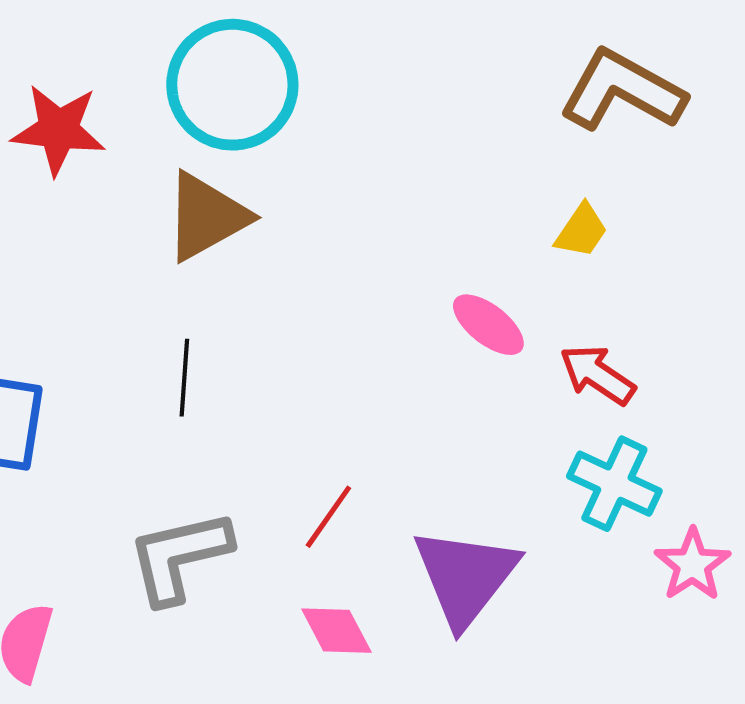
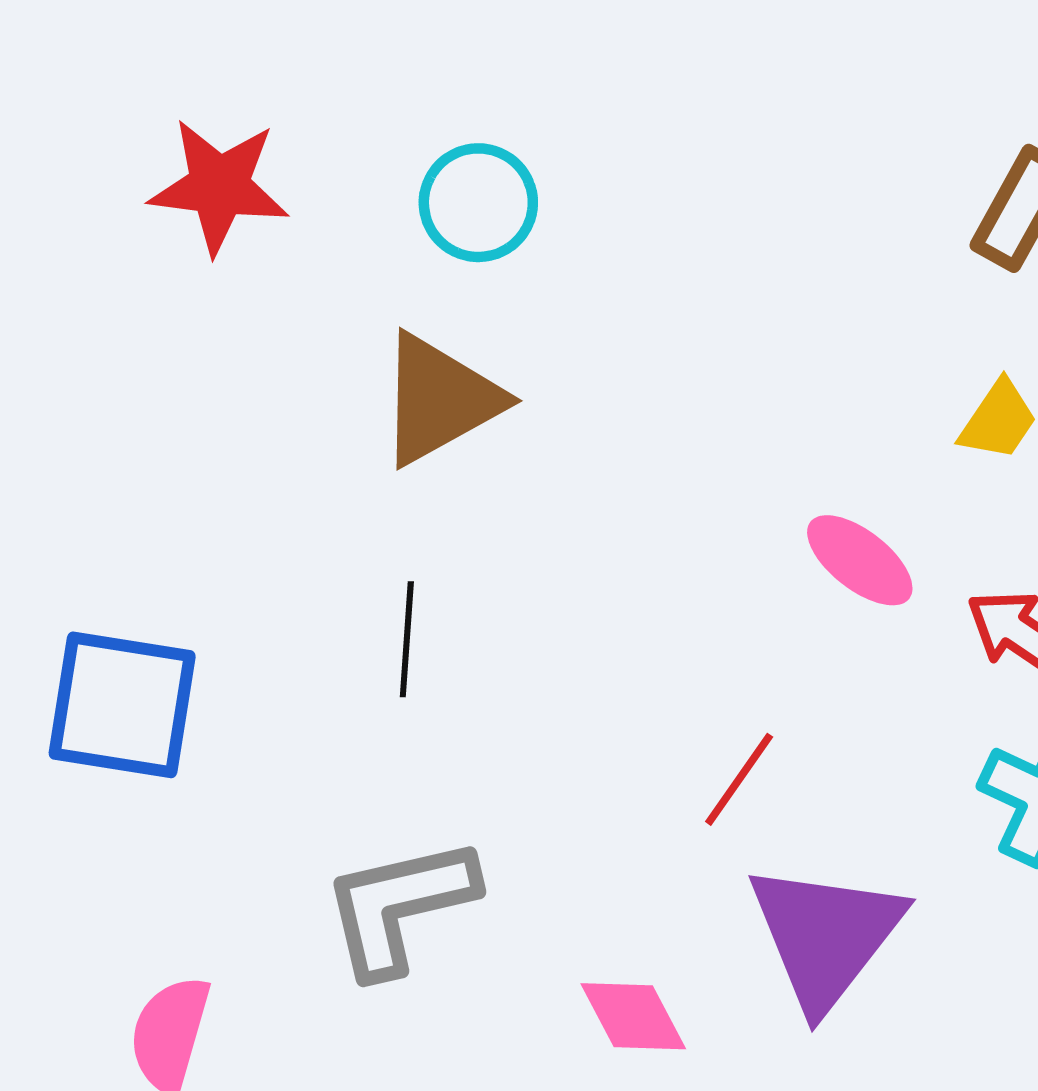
cyan circle: (232, 85) -> (478, 203), size x0.6
red star: (58, 130) -> (219, 186), moved
red line: (328, 517) -> (739, 779), moved

